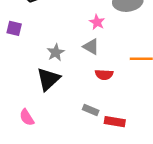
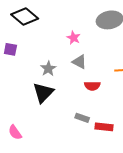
pink star: (97, 22) -> (74, 38), moved
pink semicircle: (27, 117) -> (15, 132), moved

